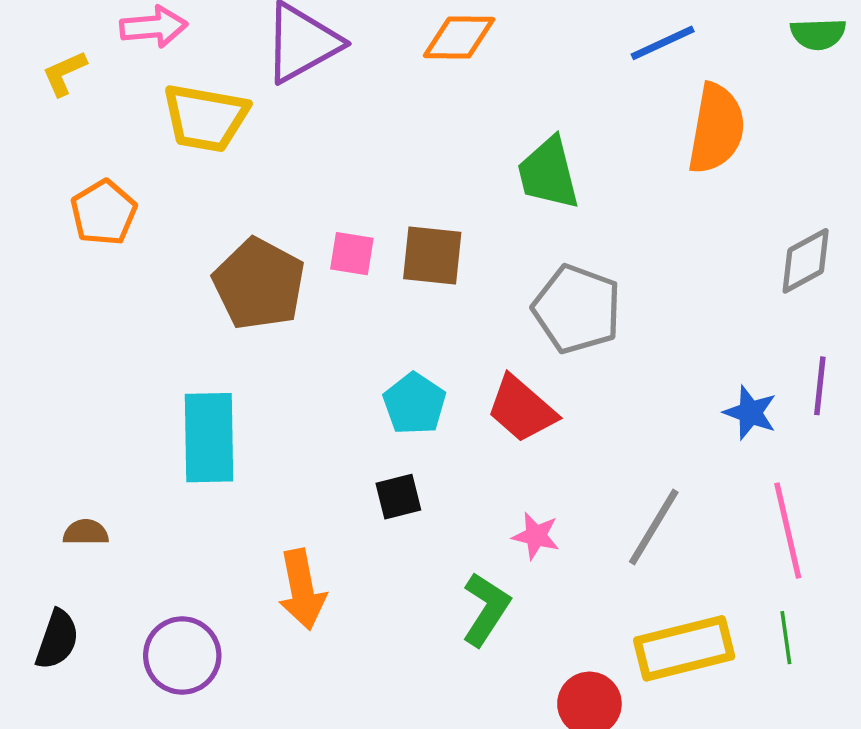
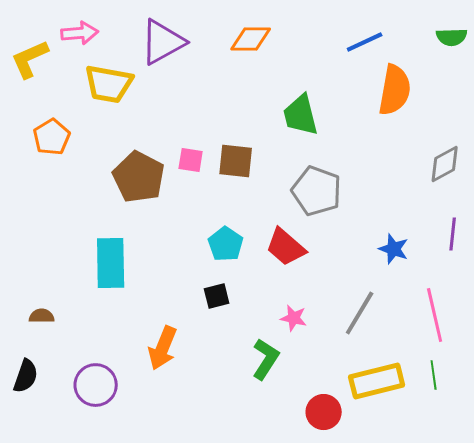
yellow L-shape: (64, 73) -> (30, 59), size x1.5
blue star: (750, 413) -> (394, 249), moved
orange arrow: (302, 589) -> (163, 348), turned 33

